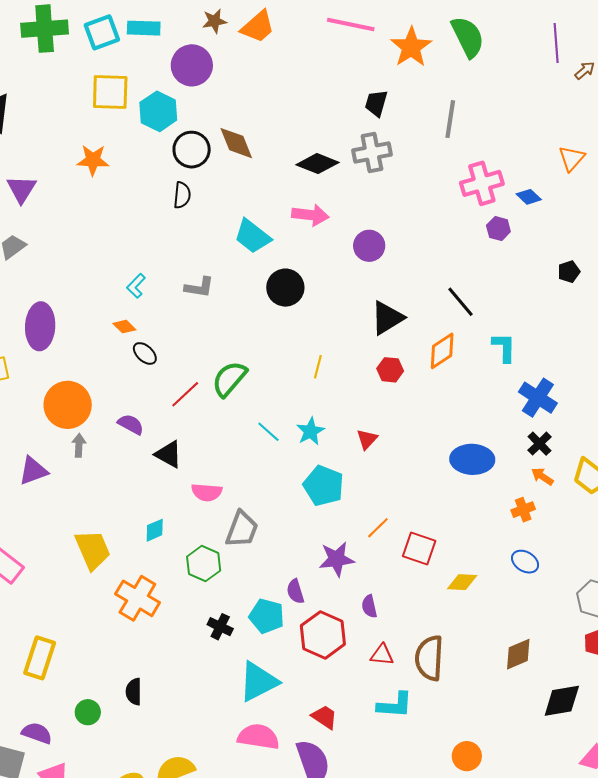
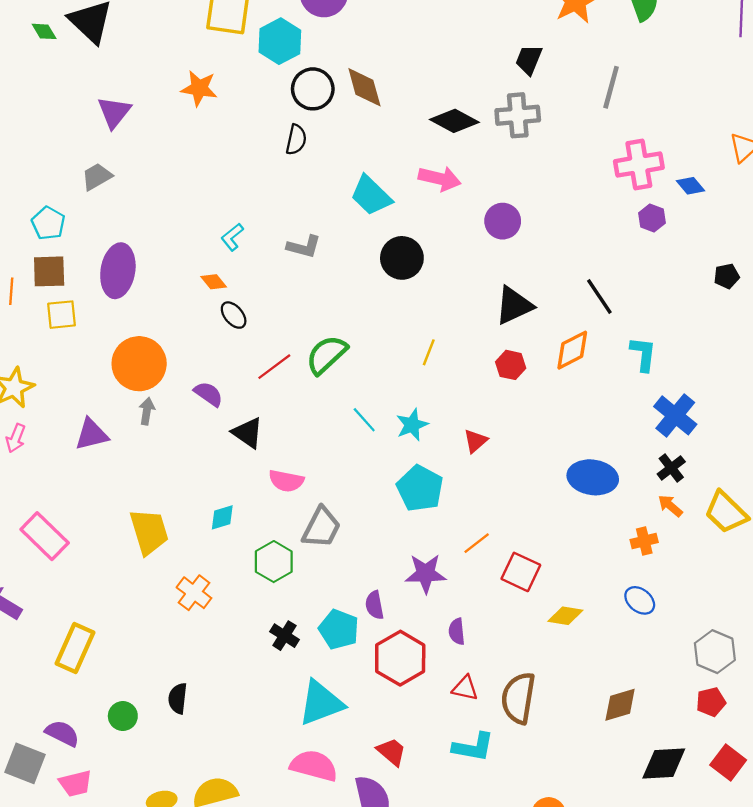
orange cross: (137, 598) -> (194, 593), size x0.7

